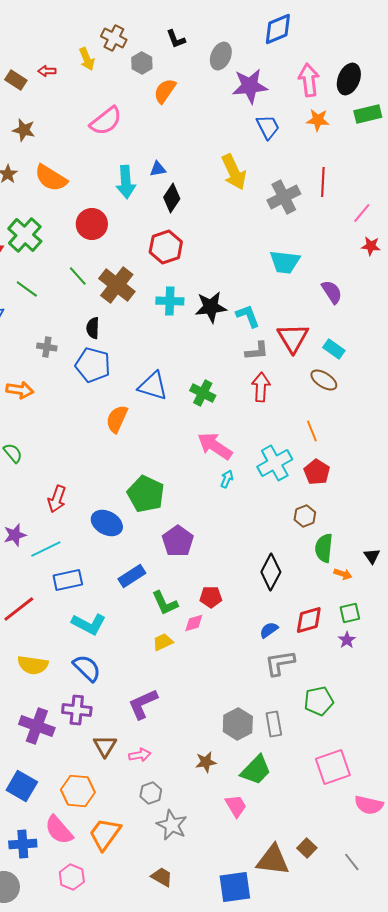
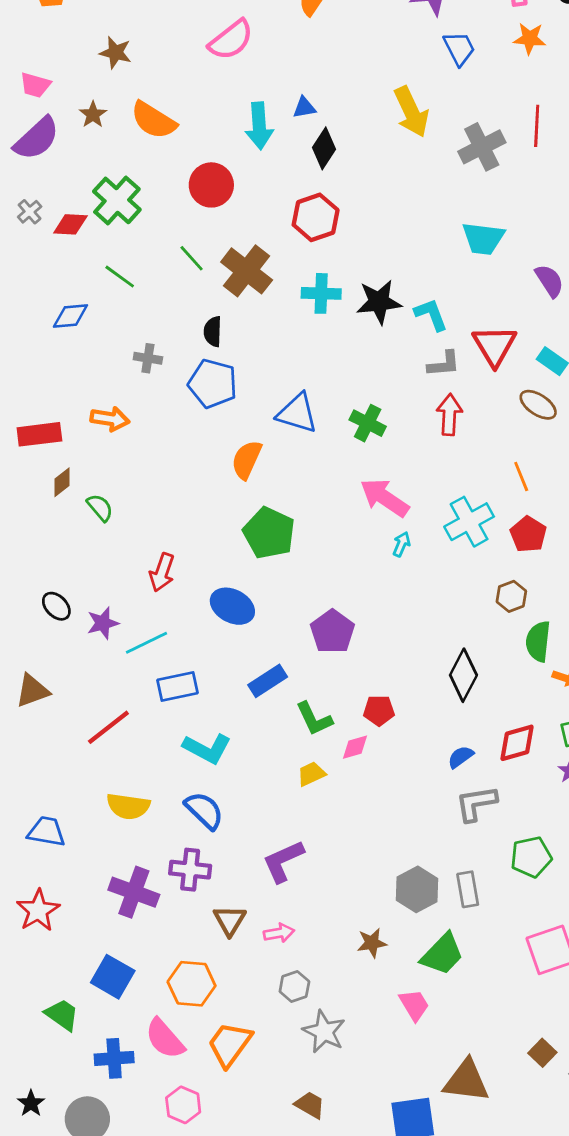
green pentagon: (146, 494) -> (269, 533), moved
brown square: (307, 848) -> (542, 1053), moved

